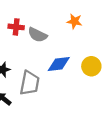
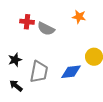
blue diamond: (59, 64) -> (71, 72), moved

